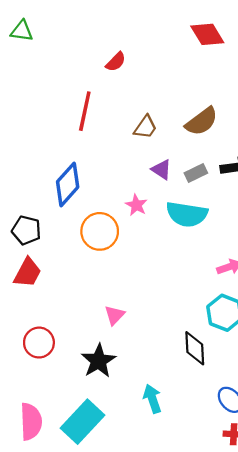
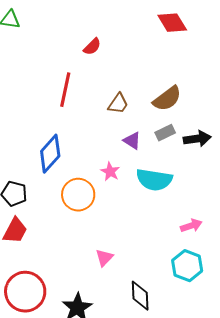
gray rectangle: (196, 173) -> (165, 133), moved
pink triangle: (115, 315) -> (104, 258), moved
red circle: (39, 343) -> (25, 292), size x1.5
black diamond: (195, 348) -> (140, 296), moved

